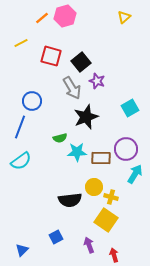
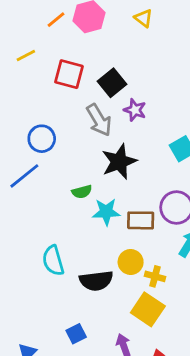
yellow triangle: (124, 17) -> (144, 18), moved, turned -40
blue line: (20, 127) -> (24, 176), turned 30
cyan semicircle: (21, 161) -> (53, 261), moved, turned 110

